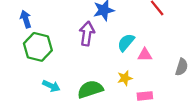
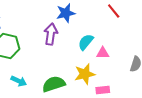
yellow star: (125, 78) -> (85, 74), size x1.5

